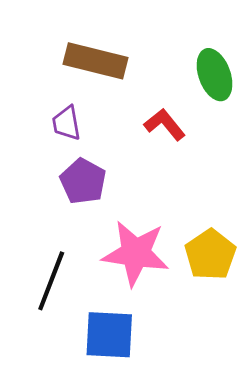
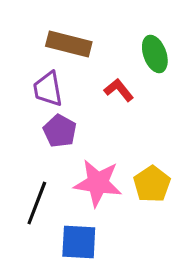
purple trapezoid: (66, 123) -> (48, 89), size x1.4

